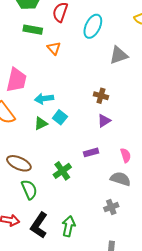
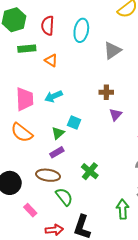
cyan arrow: (44, 99) -> (53, 96), moved
purple rectangle: (91, 152) -> (57, 152), moved
green arrow: (69, 226) -> (123, 209), moved

